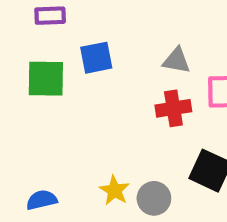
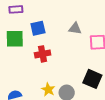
red cross: (173, 108) -> (43, 54), moved

